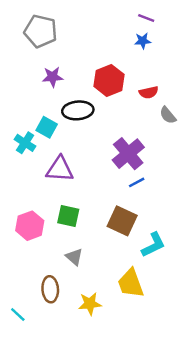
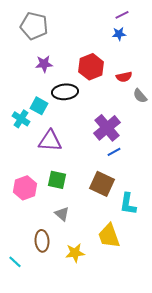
purple line: (146, 18) -> (122, 15), turned -48
cyan L-shape: (153, 245) -> (128, 204), turned 125

